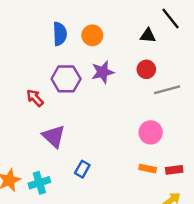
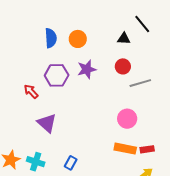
blue rectangle: (82, 169) -> (71, 163), moved
orange rectangle: (148, 169) -> (125, 149), size x1.5
cyan cross: (39, 183) -> (36, 162), turned 36

